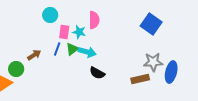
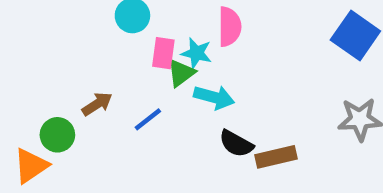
blue line: (57, 49) -> (148, 119), moved, turned 32
green triangle: (72, 49) -> (181, 73), moved
brown rectangle: (140, 79) -> (276, 157), moved

